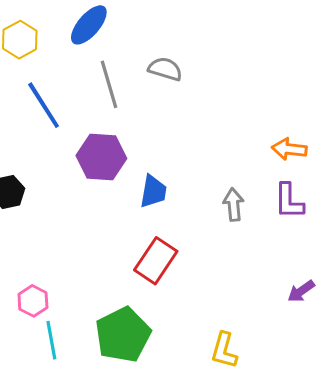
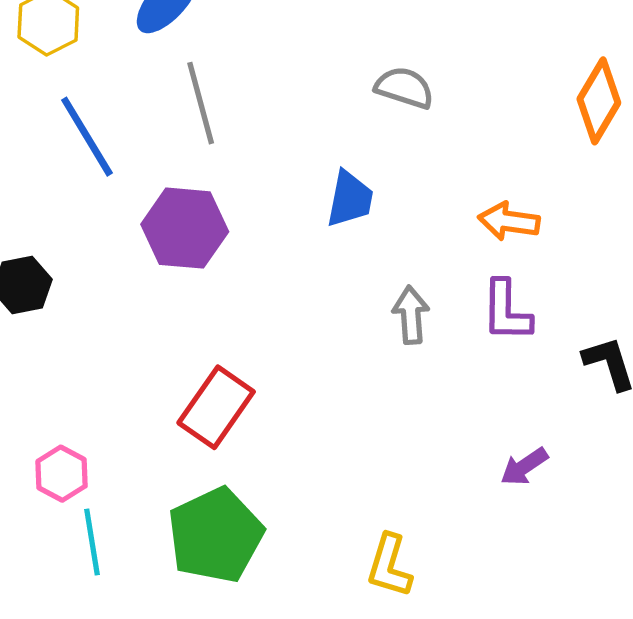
gray semicircle: (165, 69) -> (404, 88), moved
blue trapezoid: (153, 191) -> (350, 199), moved
red rectangle: (156, 261) -> (216, 407), moved

